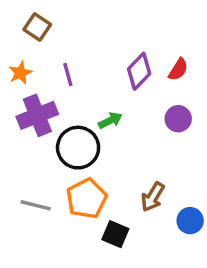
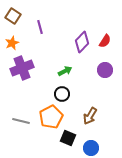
brown square: (37, 27) -> (13, 16), moved
purple line: (68, 75) -> (40, 27), moved
black circle: (78, 148) -> (62, 94), moved, size x0.6
blue circle: (190, 221) -> (91, 148), moved

